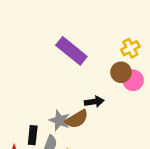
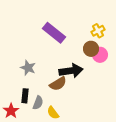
black arrow: (94, 102) -> (71, 71), size x1.6
gray star: (59, 120) -> (28, 68), moved

